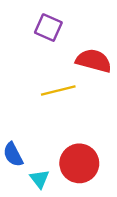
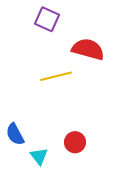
red circle: (79, 163) -> (75, 142), size x0.6

